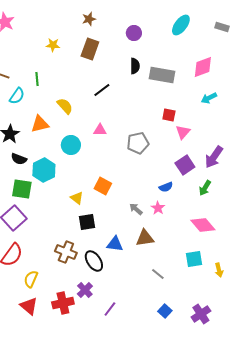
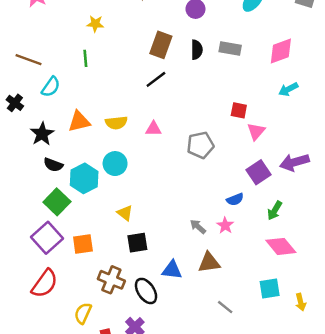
brown rectangle: (90, 49) -> (161, 45), moved
gray rectangle: (162, 75) -> (230, 48), moved, size x0.7
green line: (37, 79) -> (85, 58), moved
yellow semicircle: (65, 106) -> (116, 123), moved, turned 126
cyan circle: (71, 145) -> (115, 164), moved
purple arrow: (214, 157) -> (294, 162), turned 40
orange square: (103, 186) -> (83, 244), moved, turned -36
green arrow: (205, 188) -> (275, 211), moved
green square: (22, 189) -> (57, 202), turned 35
yellow semicircle: (31, 279) -> (83, 313), moved

